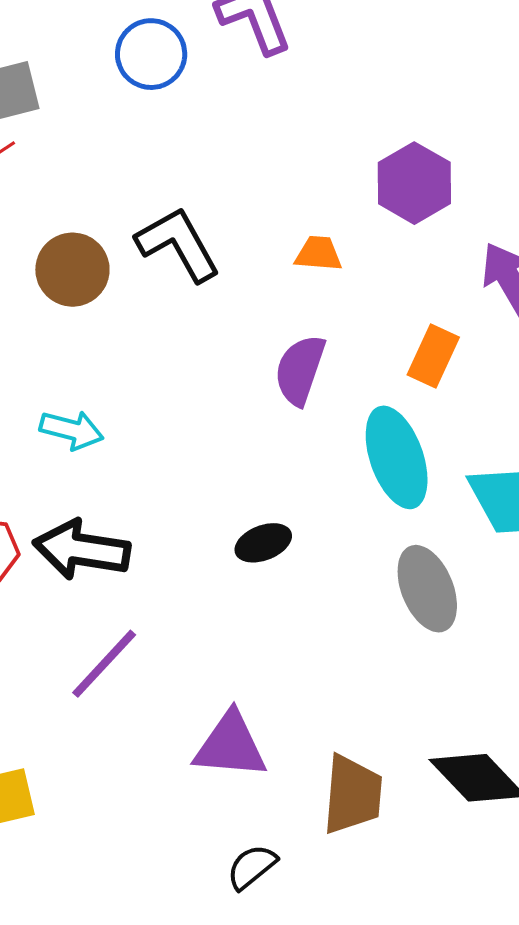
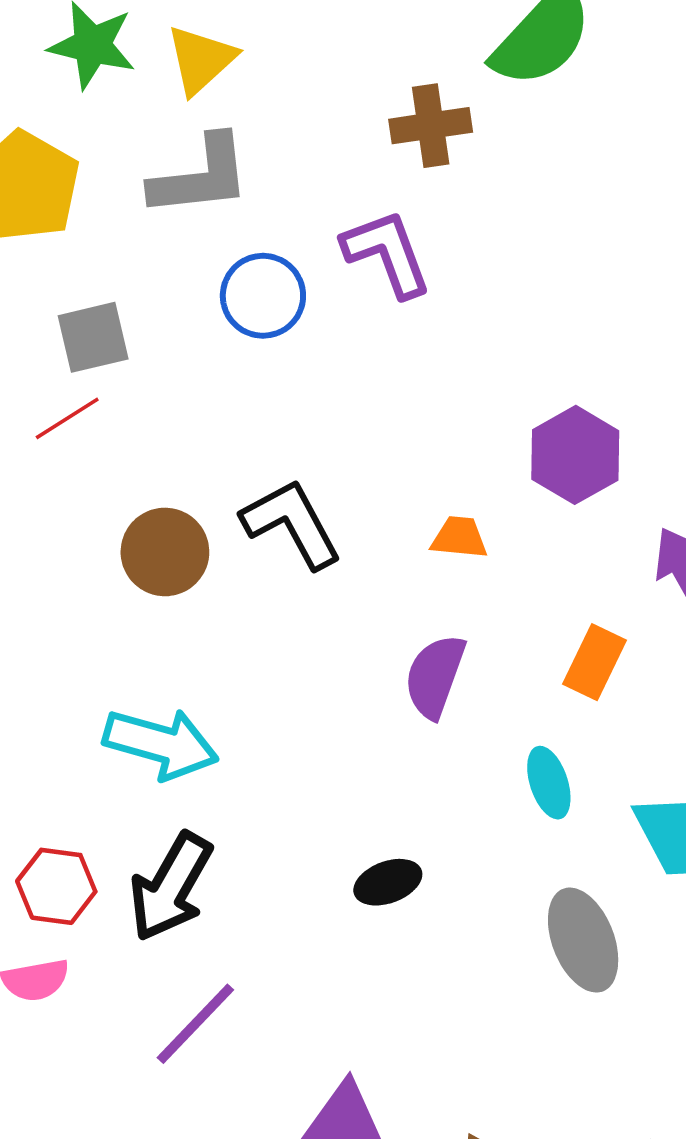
cyan arrow: (72, 430) -> (161, 744), size x1.5
cyan ellipse: (397, 457) -> (549, 783), size x0.6
black arrow: (82, 550) -> (171, 887), turned -70

